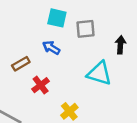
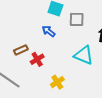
brown rectangle: (21, 64) -> (21, 50), moved

